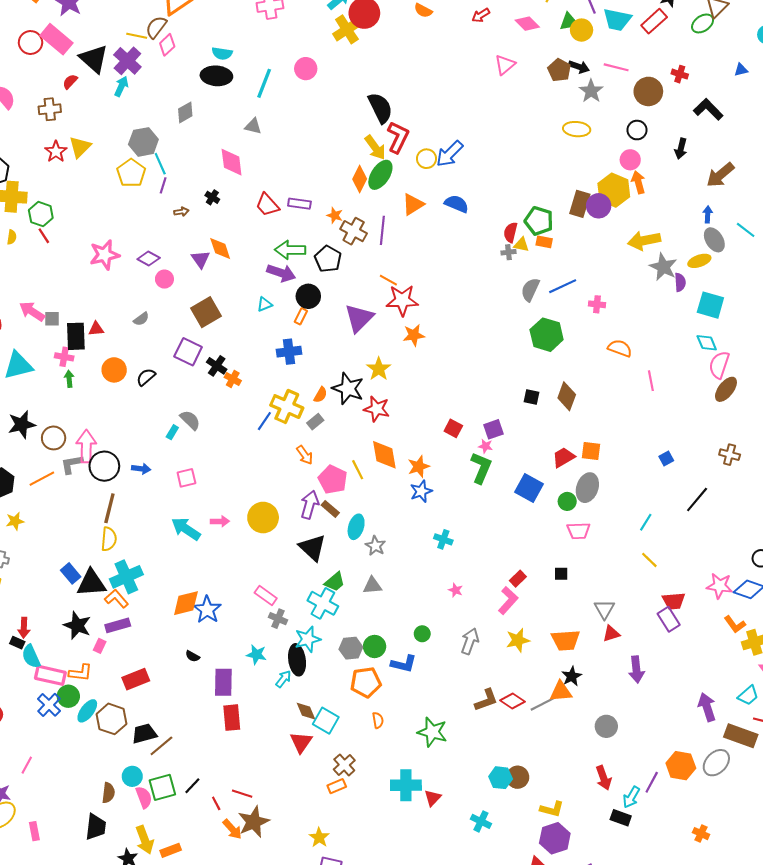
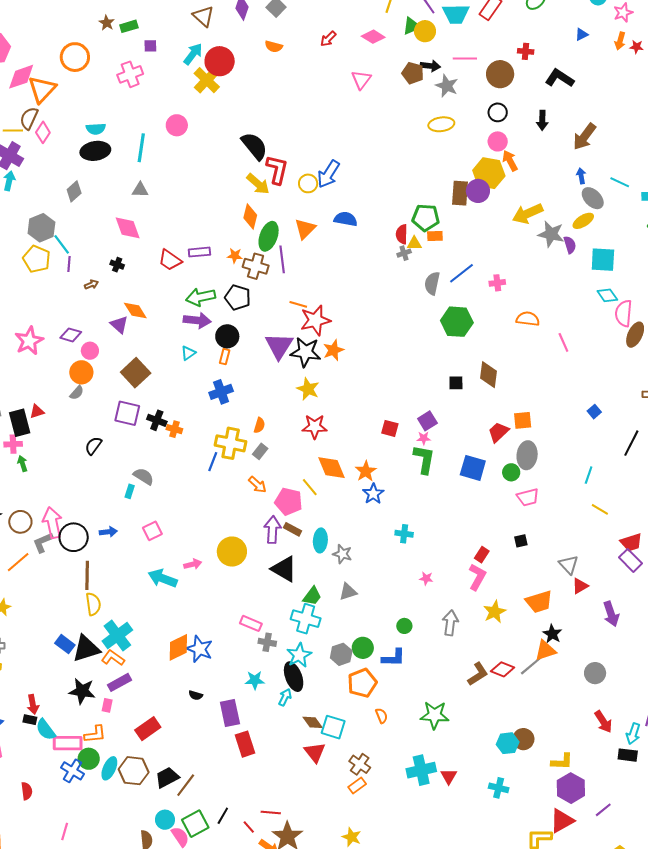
green ellipse: (380, 175) -> (269, 236), moved
orange circle: (114, 370) -> (81, 372), moved
black star: (348, 389) -> (306, 352), moved

